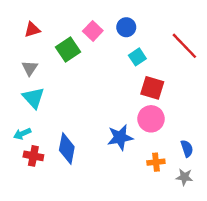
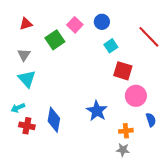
pink circle: (151, 119) -> (136, 96), moved
blue star: (120, 137) -> (97, 111), turned -30
gray star: (184, 177) -> (123, 150), moved

